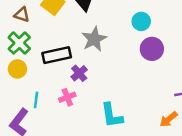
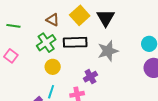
black rectangle: (57, 55) -> (75, 42), moved
yellow circle: (17, 69) -> (53, 67), moved

